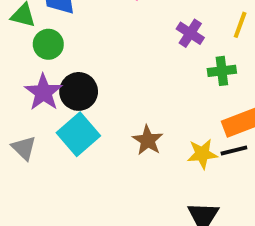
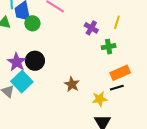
green circle: (48, 44) -> (32, 23), moved
cyan square: (78, 134) -> (22, 82), moved
yellow star: (202, 154) -> (100, 99), moved

